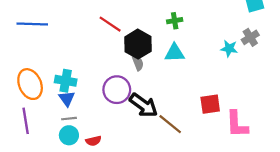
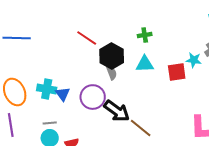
blue triangle: (67, 99) -> (63, 94), moved
red square: (210, 104) -> (177, 72), moved

